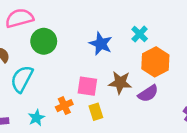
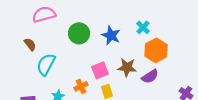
green circle: (44, 41) -> (79, 33), moved
pink square: (87, 86) -> (100, 70), turned -30

